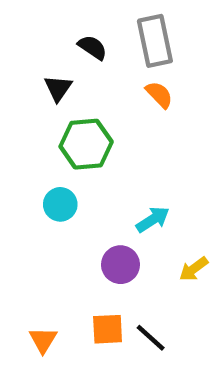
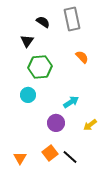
orange semicircle: (159, 95) -> (82, 57), moved
orange square: (108, 329) -> (50, 153), turned -35

